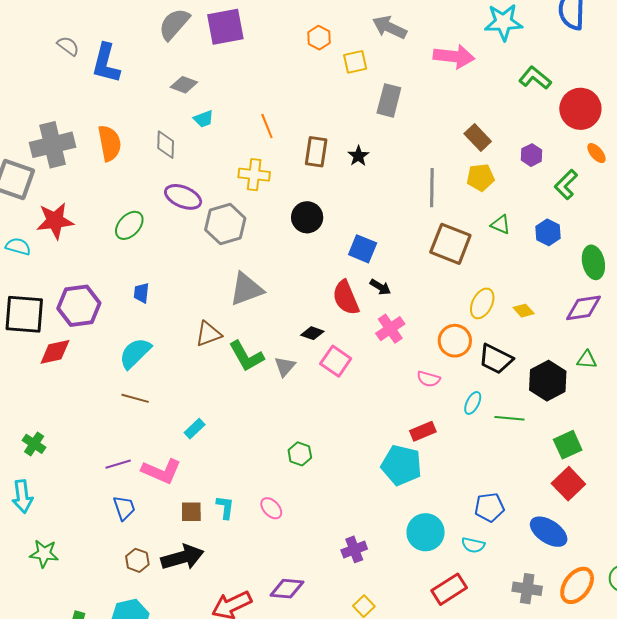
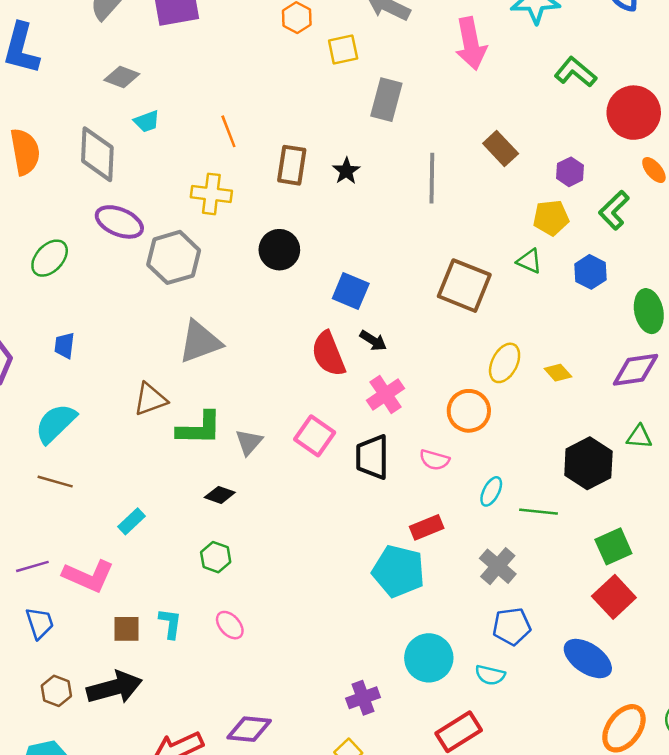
pink arrow: (454, 56) -> (471, 44), turned 72
gray diamond: (166, 145) -> (97, 154), size x1.5
yellow pentagon: (480, 177) -> (551, 218), moved
gray line: (432, 188) -> (432, 178), moved
black diamond: (312, 333) -> (220, 495), moved
green L-shape: (246, 356) -> (199, 428), turned -60
black trapezoid: (496, 359) -> (372, 457), moved, turned 63
green hexagon: (300, 454) -> (216, 557), moved
purple cross: (354, 549) -> (363, 698), moved
gray cross: (527, 589) -> (498, 566), moved, turned 32

